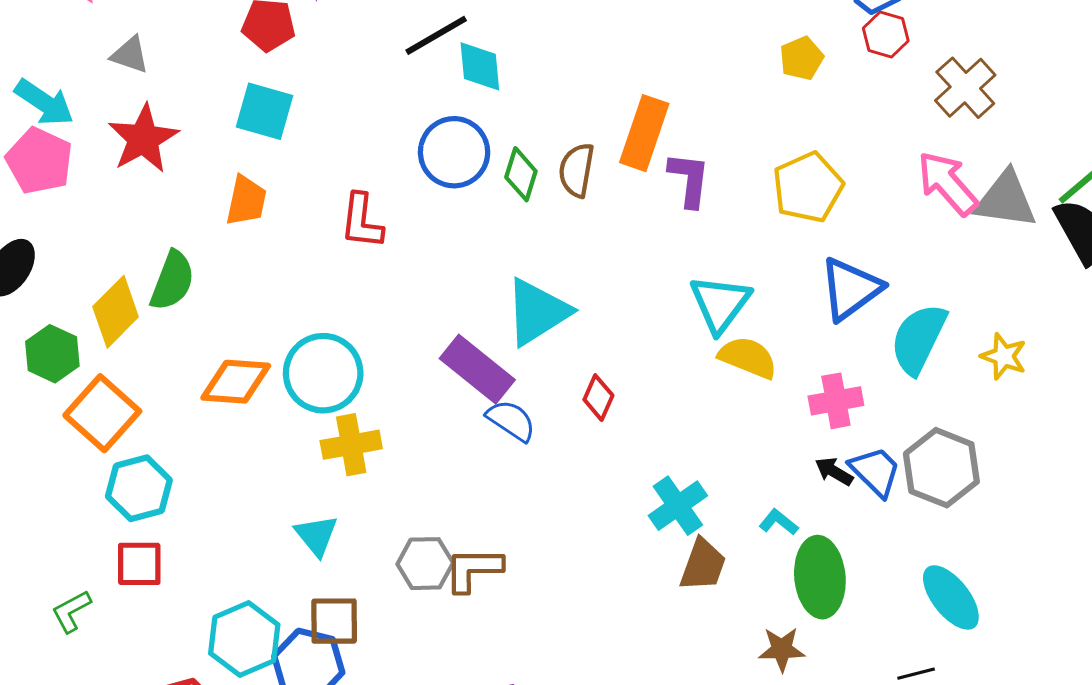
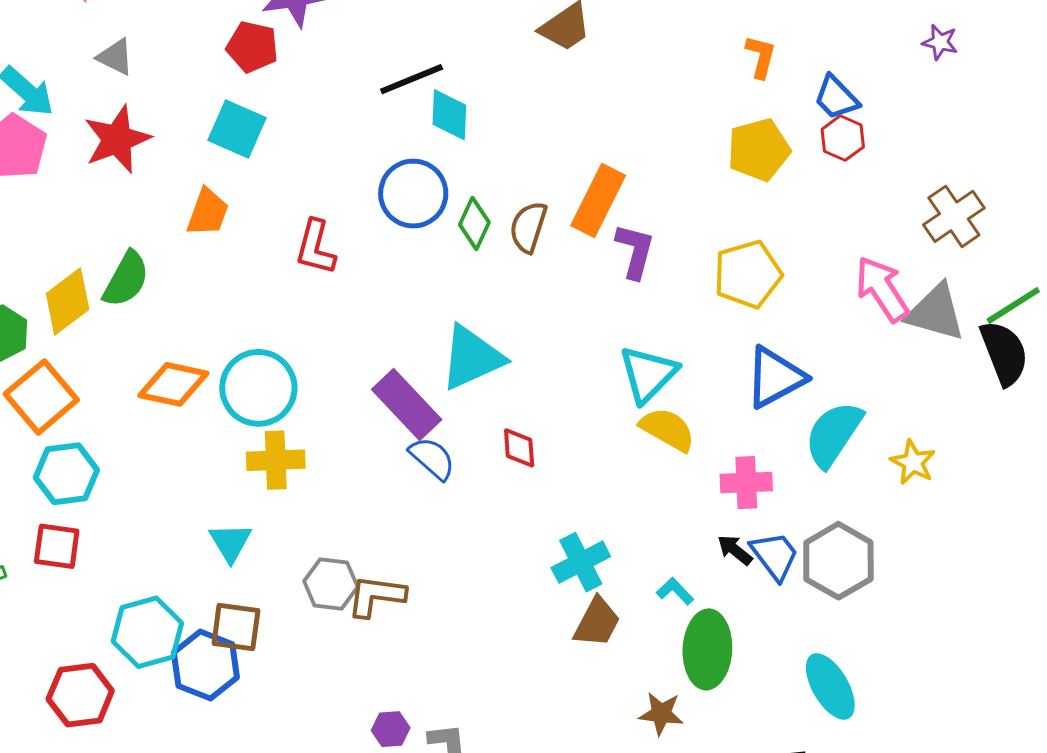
yellow pentagon: (801, 58) -> (759, 150), size x1.5
brown cross: (965, 88) -> (954, 216), moved
red diamond: (598, 398) -> (519, 448), turned -36

